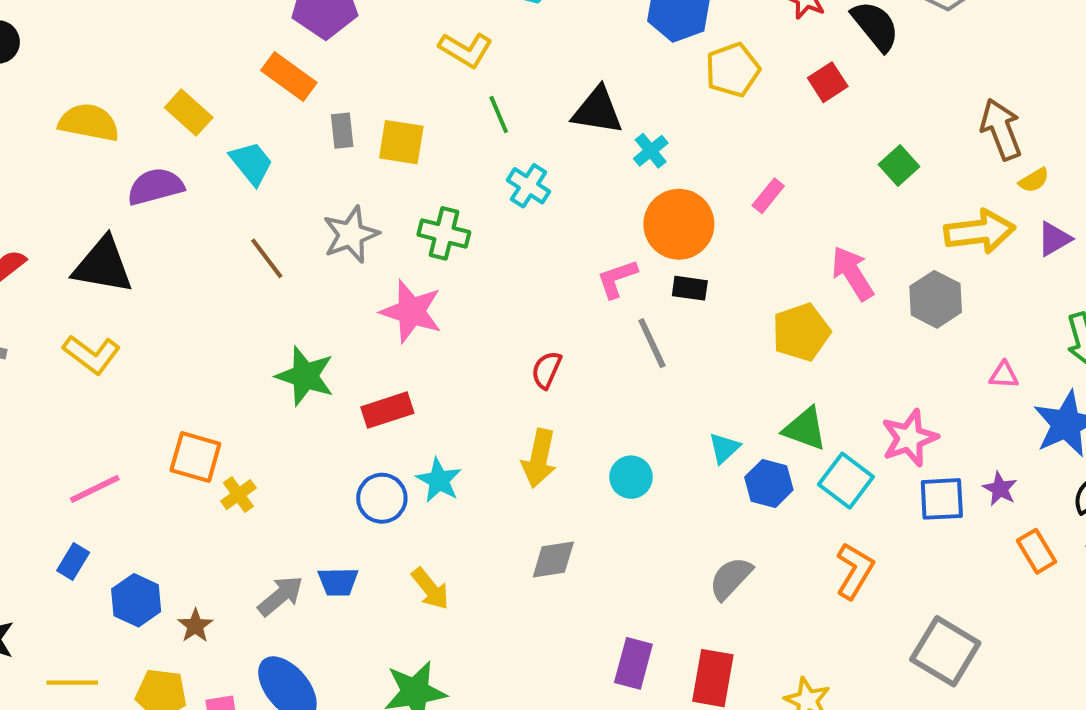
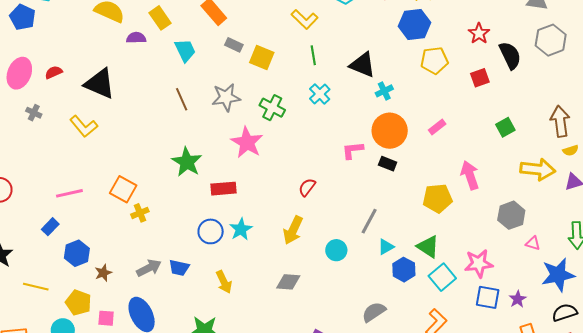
gray rectangle: (342, 131) -> (234, 45), turned -72
purple semicircle: (155, 187) -> (136, 38), moved, size x0.7
gray hexagon: (936, 299) -> (511, 215), moved
gray line: (652, 343) -> (369, 221), moved, turned 40

